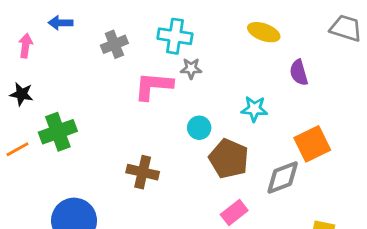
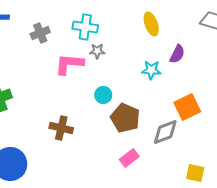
yellow ellipse: (264, 32) -> (151, 24), turned 50
purple semicircle: (299, 73) -> (177, 54), turned -138
cyan star: (254, 109) -> (151, 70), moved

